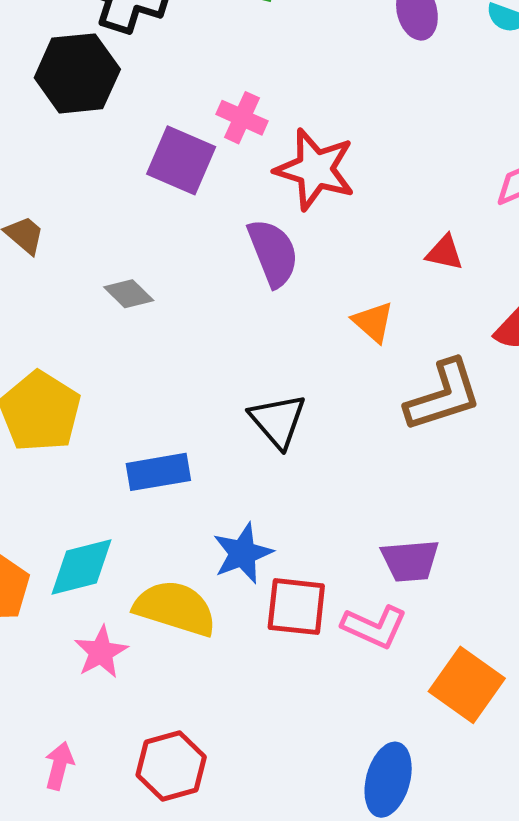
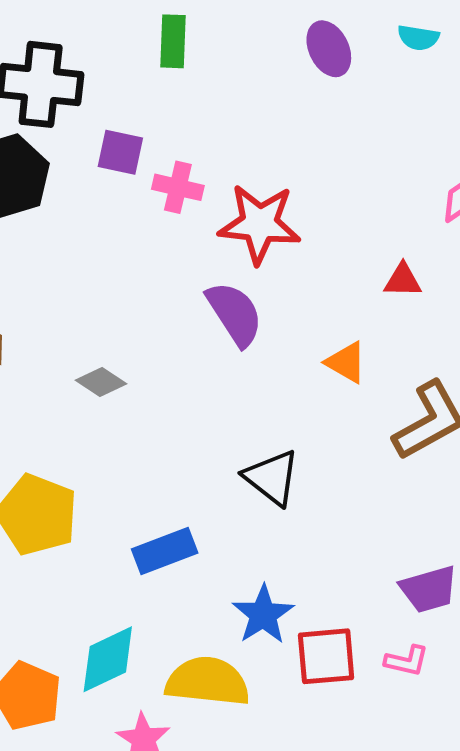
purple square: (181, 160) -> (120, 152), moved, size x0.7
pink L-shape: (374, 627) -> (407, 661), size x0.7

